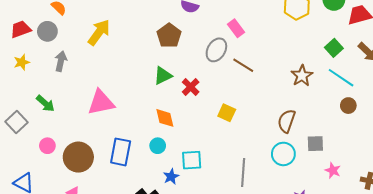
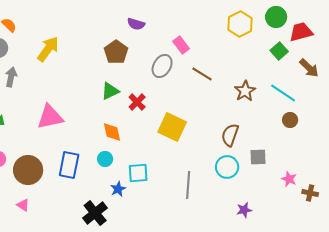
green square: (334, 48) -> (279, 51), moved
brown line: (243, 65) -> (202, 74), moved
yellow square: (227, 113) -> (172, 127), size x1.6
pink star: (333, 170) -> (289, 179), moved

